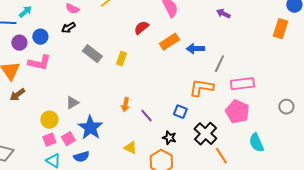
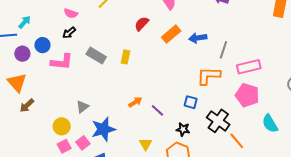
pink L-shape: (39, 63) -> (62, 62), moved
orange arrow: (125, 105) -> (135, 102), turned -128
blue star: (90, 128) -> (103, 129), turned 30
yellow triangle: (130, 148) -> (146, 144), turned 40

